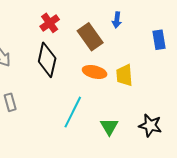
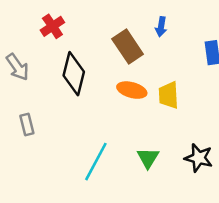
red cross: (50, 23) -> (52, 26), moved
cyan line: (73, 112) -> (96, 162), moved

